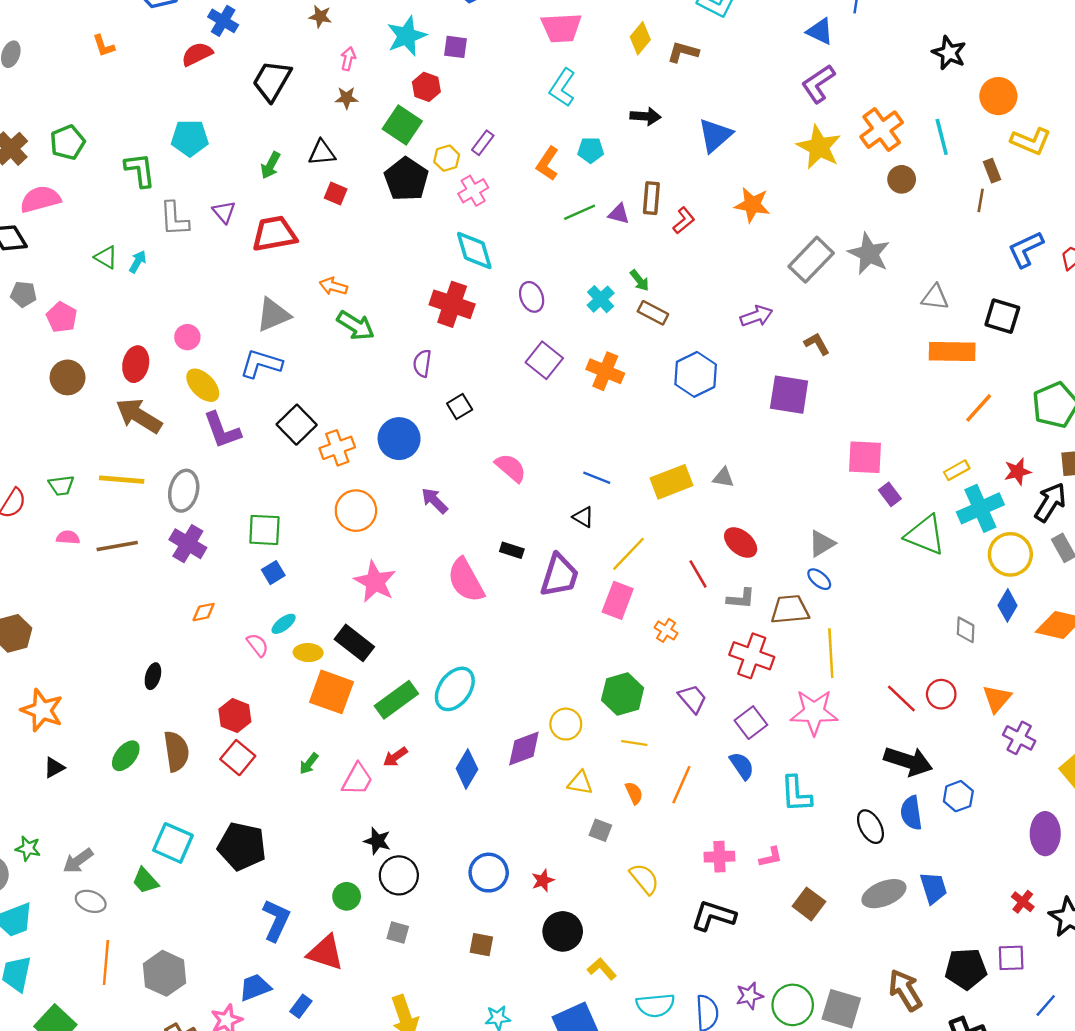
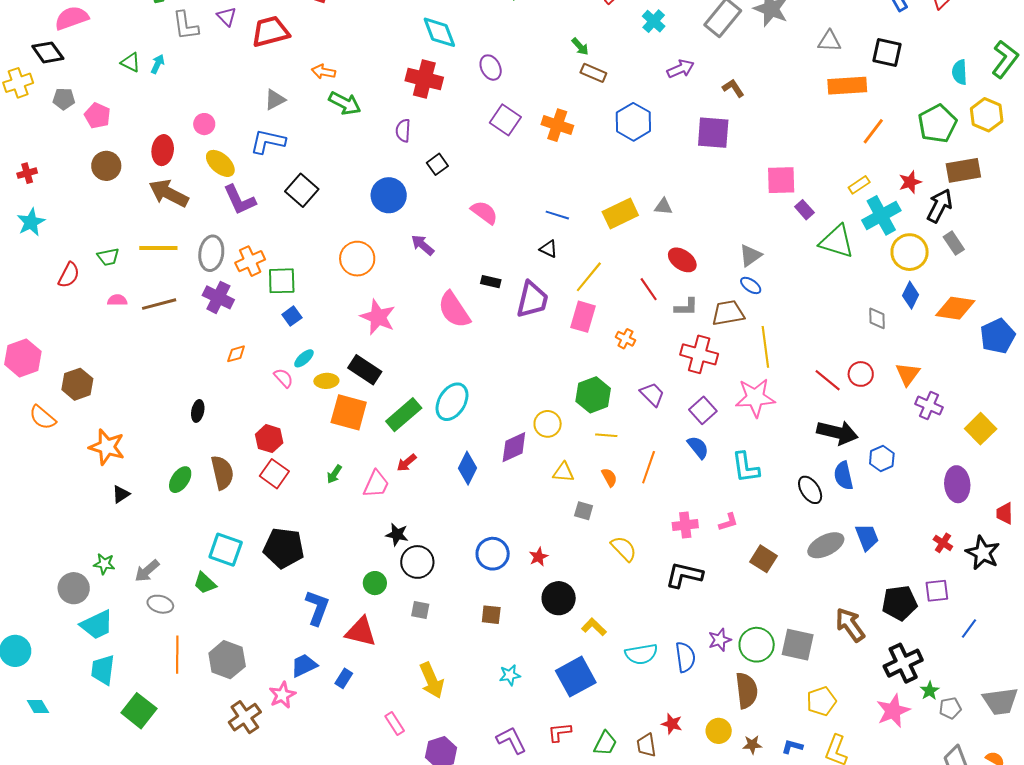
cyan cross: (601, 299) -> (654, 21), moved
gray triangle: (273, 315) -> (275, 100), size x0.7
orange cross: (337, 448) -> (250, 261), moved

